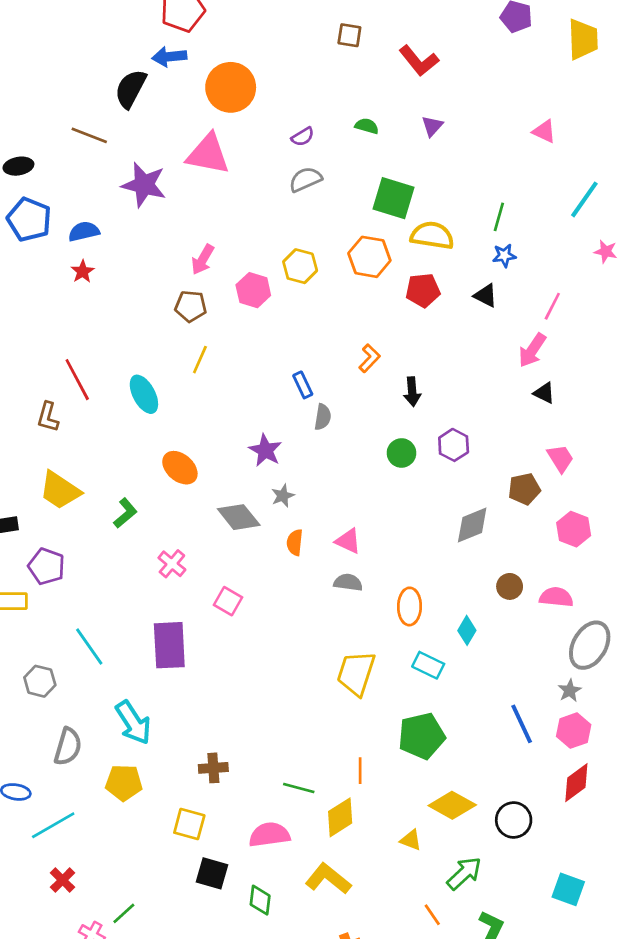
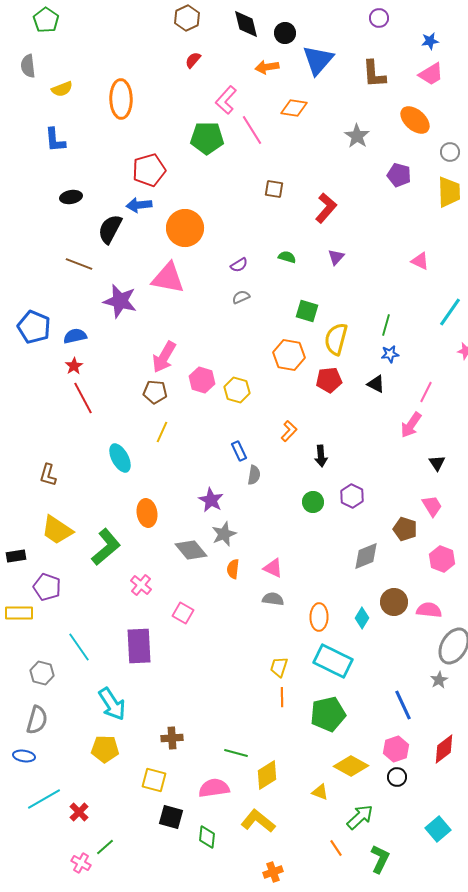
red L-shape: (419, 61) -> (326, 208), turned -100
black ellipse: (18, 166) -> (71, 197), moved
gray semicircle: (305, 179) -> (241, 297), size x0.7
green square: (393, 198) -> (307, 311), size x0.7
yellow semicircle: (432, 235) -> (336, 339), turned -84
pink arrow: (203, 259) -> (164, 357), size x1.4
yellow hexagon: (300, 266) -> (237, 390), moved
red line: (77, 380) -> (83, 398), moved
black triangle: (544, 393) -> (437, 463), moved, turned 30
orange ellipse: (180, 468) -> (147, 513), turned 40
brown pentagon: (524, 489) -> (405, 529), turned 30
gray star: (283, 496) -> (224, 534), size x1.4
green L-shape: (125, 513) -> (106, 547), size x1.6
brown circle: (510, 586) -> (394, 602), size x1.4
cyan diamond: (467, 630) -> (362, 618), moved
cyan rectangle: (428, 665) -> (333, 661), size x1.6
yellow trapezoid: (356, 673) -> (279, 667), size x0.6
pink hexagon: (574, 731) -> (396, 749), moved
gray semicircle: (68, 747) -> (37, 720), moved
orange line: (360, 771) -> (282, 697), moved
black circle: (514, 820) -> (397, 777), size x0.7
cyan line: (53, 825) -> (44, 799), moved
red cross: (63, 880) -> (79, 812), moved
cyan square: (568, 889) -> (438, 829), turned 30

